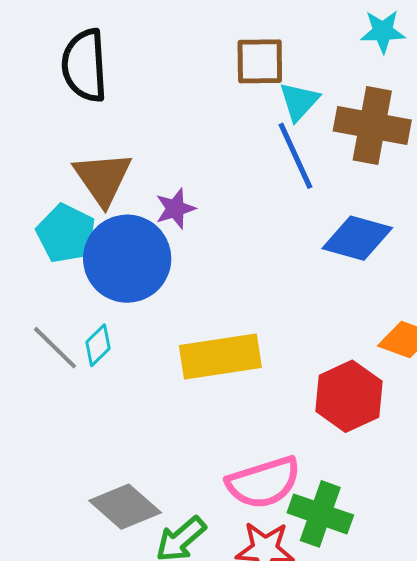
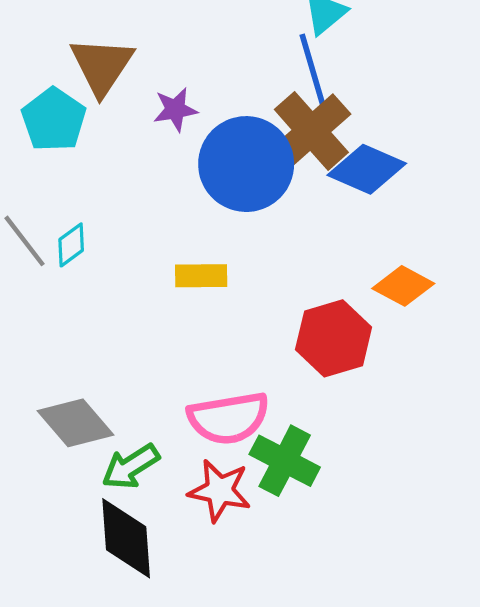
brown cross: (372, 126) -> (311, 131), moved, turned 30
blue circle: (127, 259) -> (246, 164), moved
yellow rectangle: (220, 356) -> (201, 276), size x0.6

